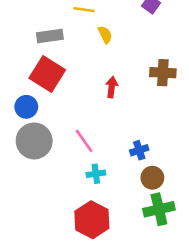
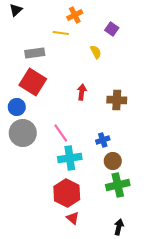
yellow semicircle: (105, 35) -> (96, 52), moved
brown cross: (163, 73) -> (117, 100), moved
cyan cross: (96, 174) -> (70, 158), size x1.6

